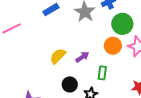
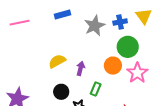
purple arrow: (82, 57) -> (80, 68), turned -56

